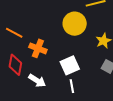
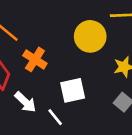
white line: (72, 86) -> (55, 117), moved, turned -40

